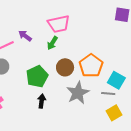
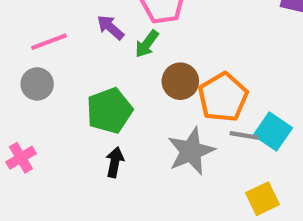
purple arrow: (25, 36) -> (110, 27), moved
brown circle: (65, 67) -> (180, 81), moved
gray line: (108, 94) -> (244, 135), moved

